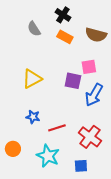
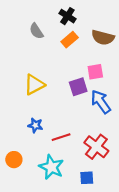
orange rectangle: (65, 37) -> (70, 40), turned -70
purple square: (73, 81) -> (78, 87), turned -30
blue arrow: (94, 95) -> (101, 102), turned 115

